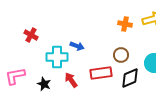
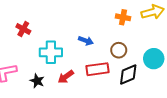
blue arrow: (77, 46) -> (86, 41), moved
red arrow: (71, 80) -> (66, 77), turned -91

